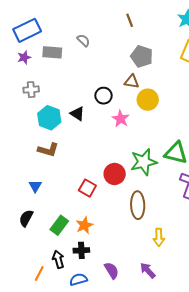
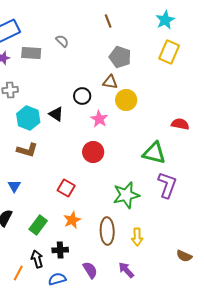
green star: (144, 162) -> (126, 195), moved
red circle: (115, 174) -> (93, 152), moved
brown ellipse: (138, 205) -> (107, 231), moved
orange star: (84, 225) -> (72, 220), moved

